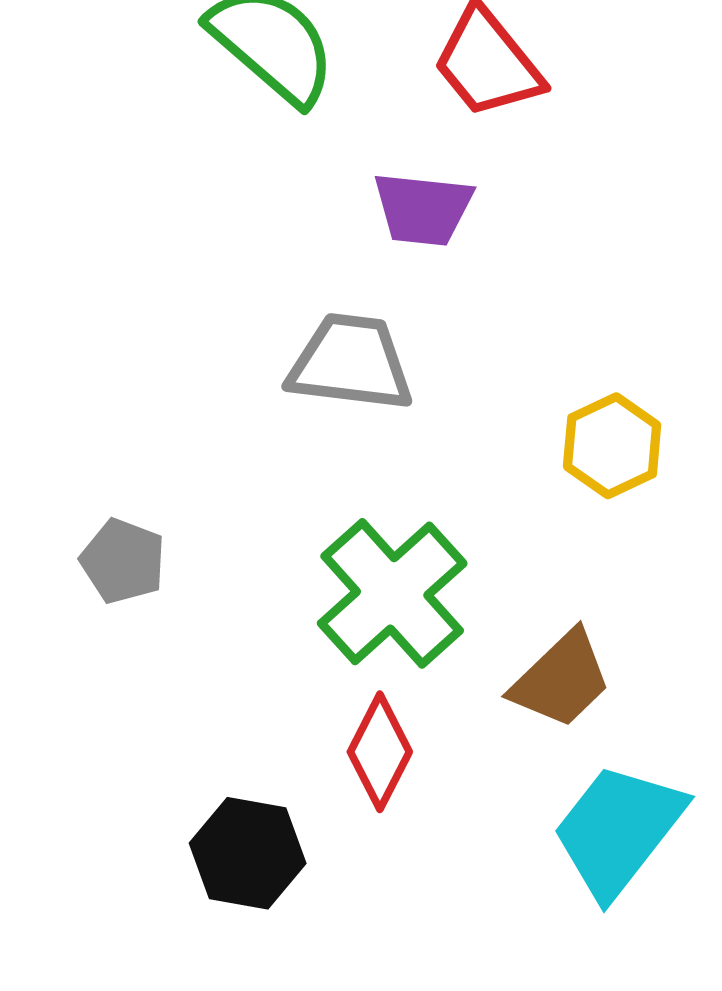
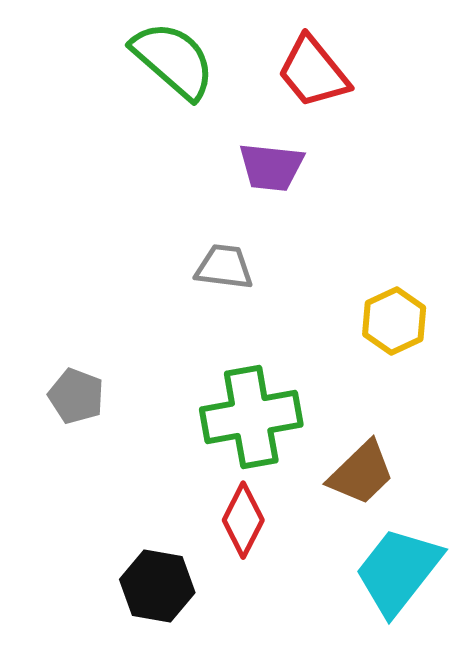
gray trapezoid: (351, 363) -> (224, 267), size x0.7
green cross: (392, 593) -> (251, 417), turned 32

